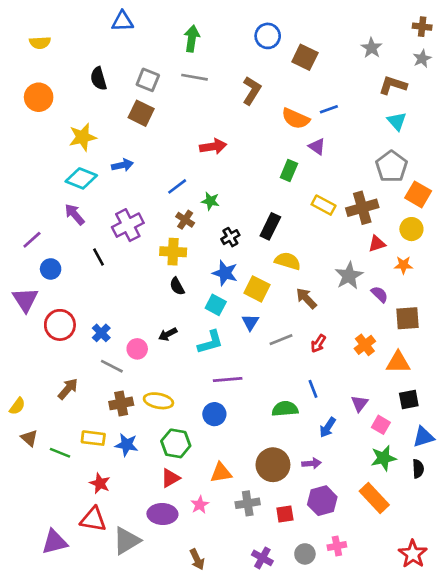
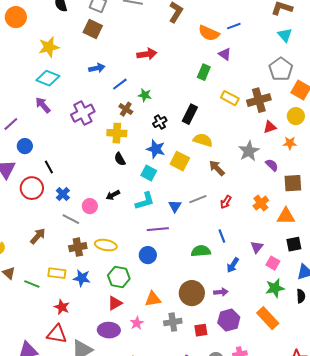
blue arrow: (123, 165) -> (97, 68), moved
black line: (99, 257) -> (49, 167), moved
blue triangle: (250, 322) -> (175, 206), moved

